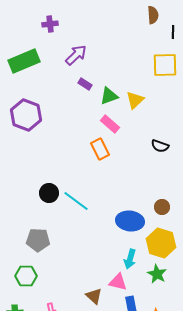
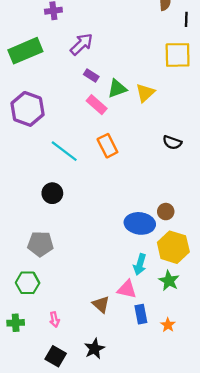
pink rectangle: (110, 124) -> (97, 105), moved
cyan line: (76, 201) -> (64, 151), moved
brown circle: (162, 207) -> (166, 212), moved

